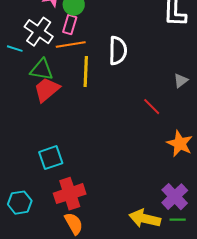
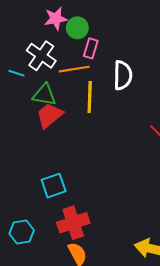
pink rectangle: (70, 25) -> (91, 48), moved

